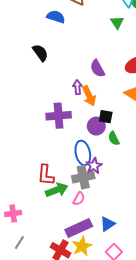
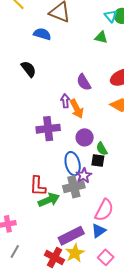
green triangle: (117, 22) -> (101, 37), turned -40
black square: (106, 117) -> (98, 160), moved
pink semicircle: (79, 199) -> (104, 210), moved, size x1.6

